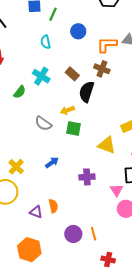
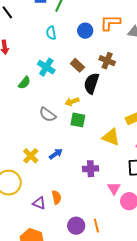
blue circle: (78, 31) -> (85, 31), moved
orange L-shape: (107, 45) -> (110, 23), moved
yellow cross: (16, 167) -> (31, 156), moved
pink triangle: (117, 190) -> (114, 188), moved

